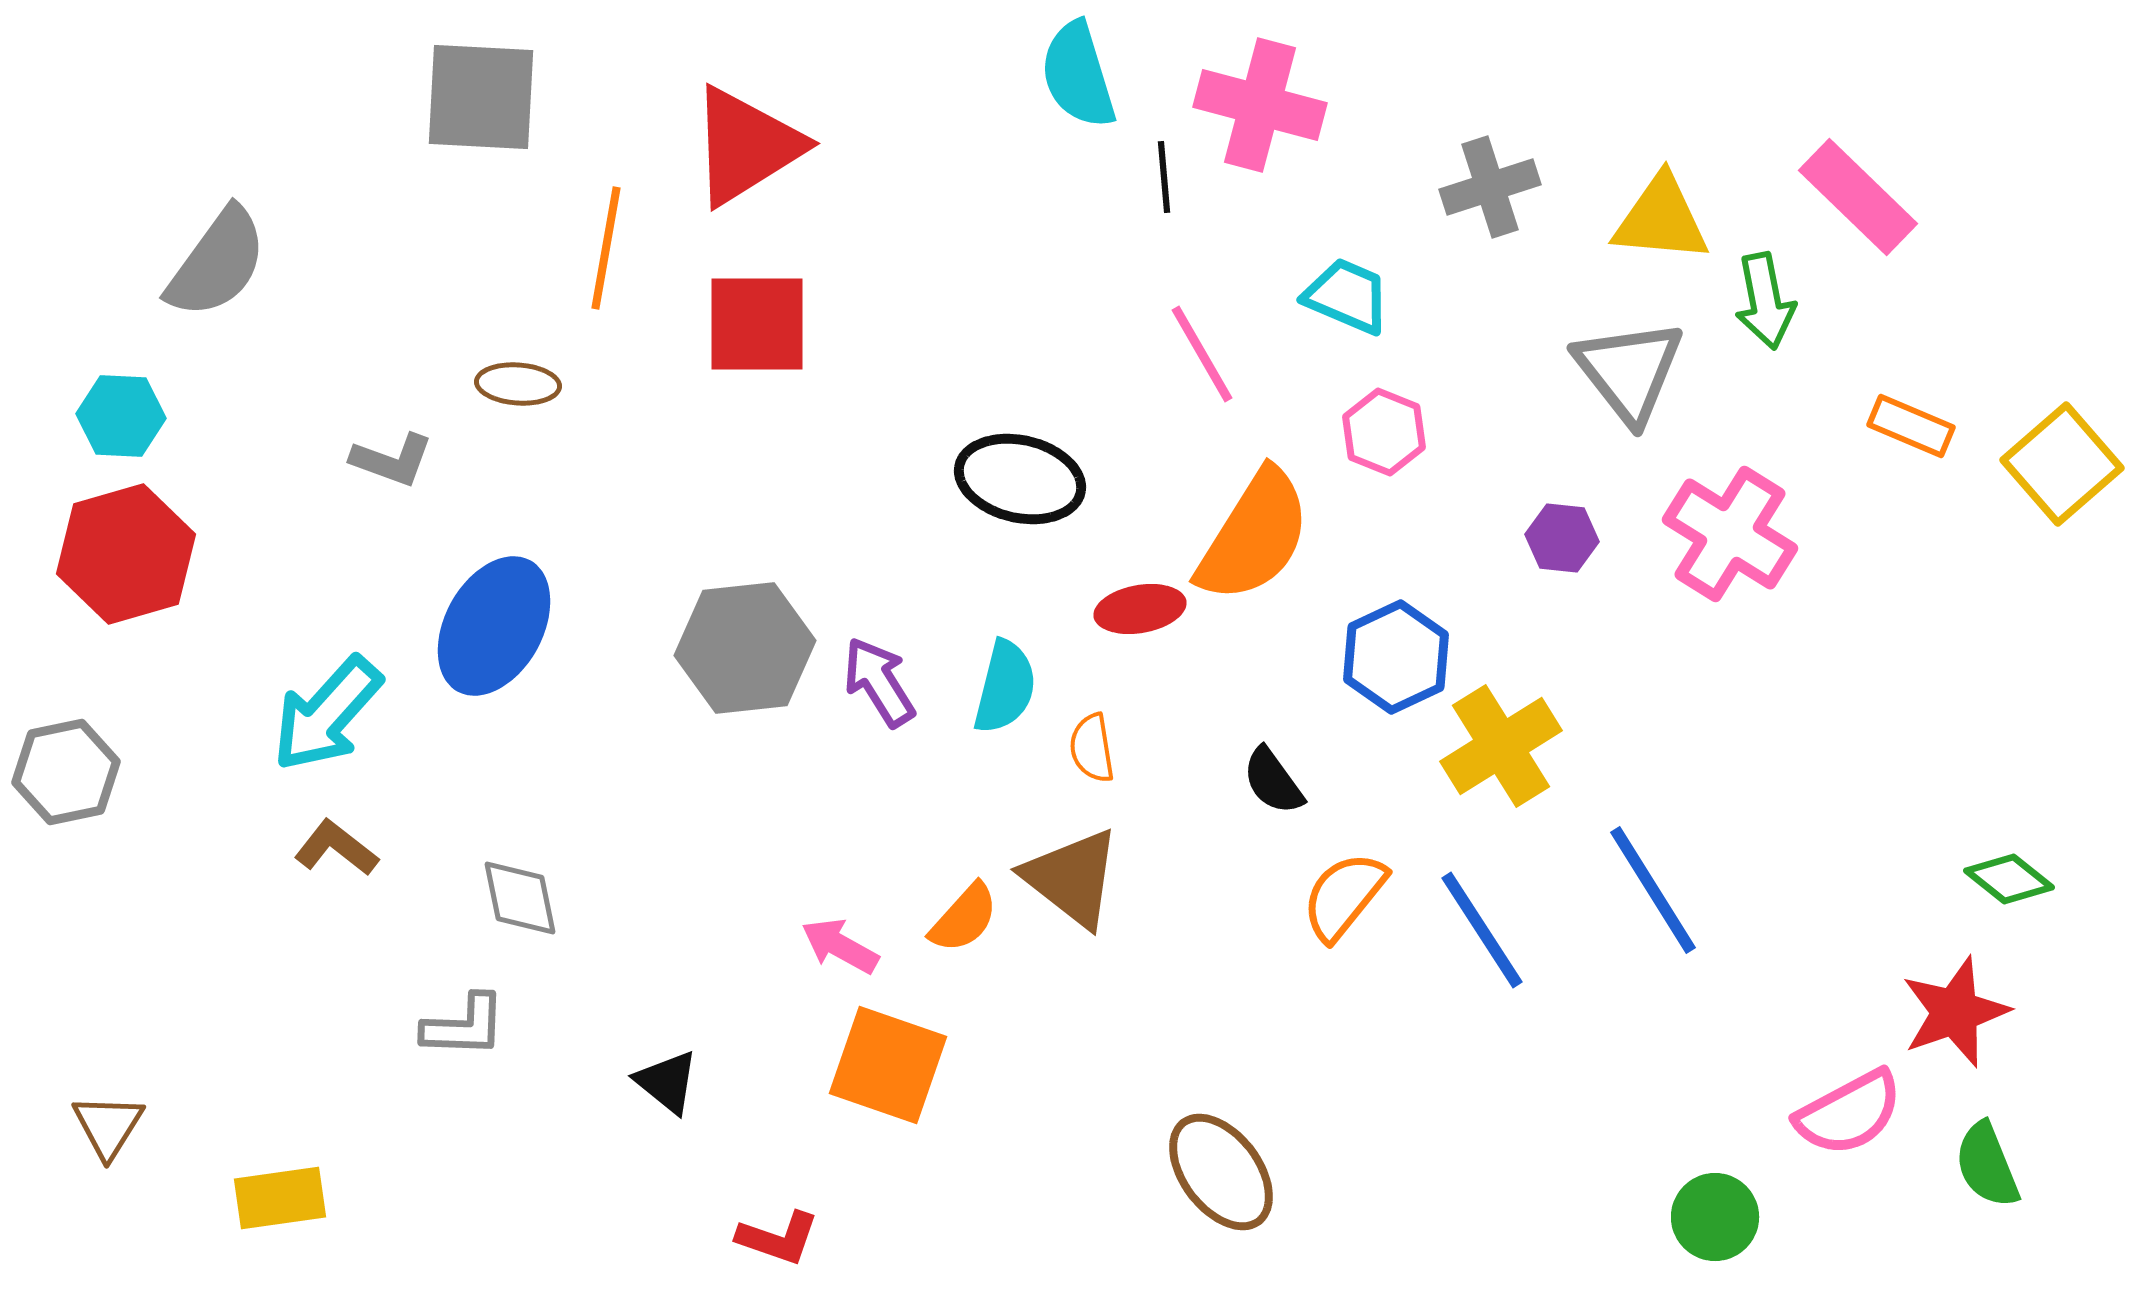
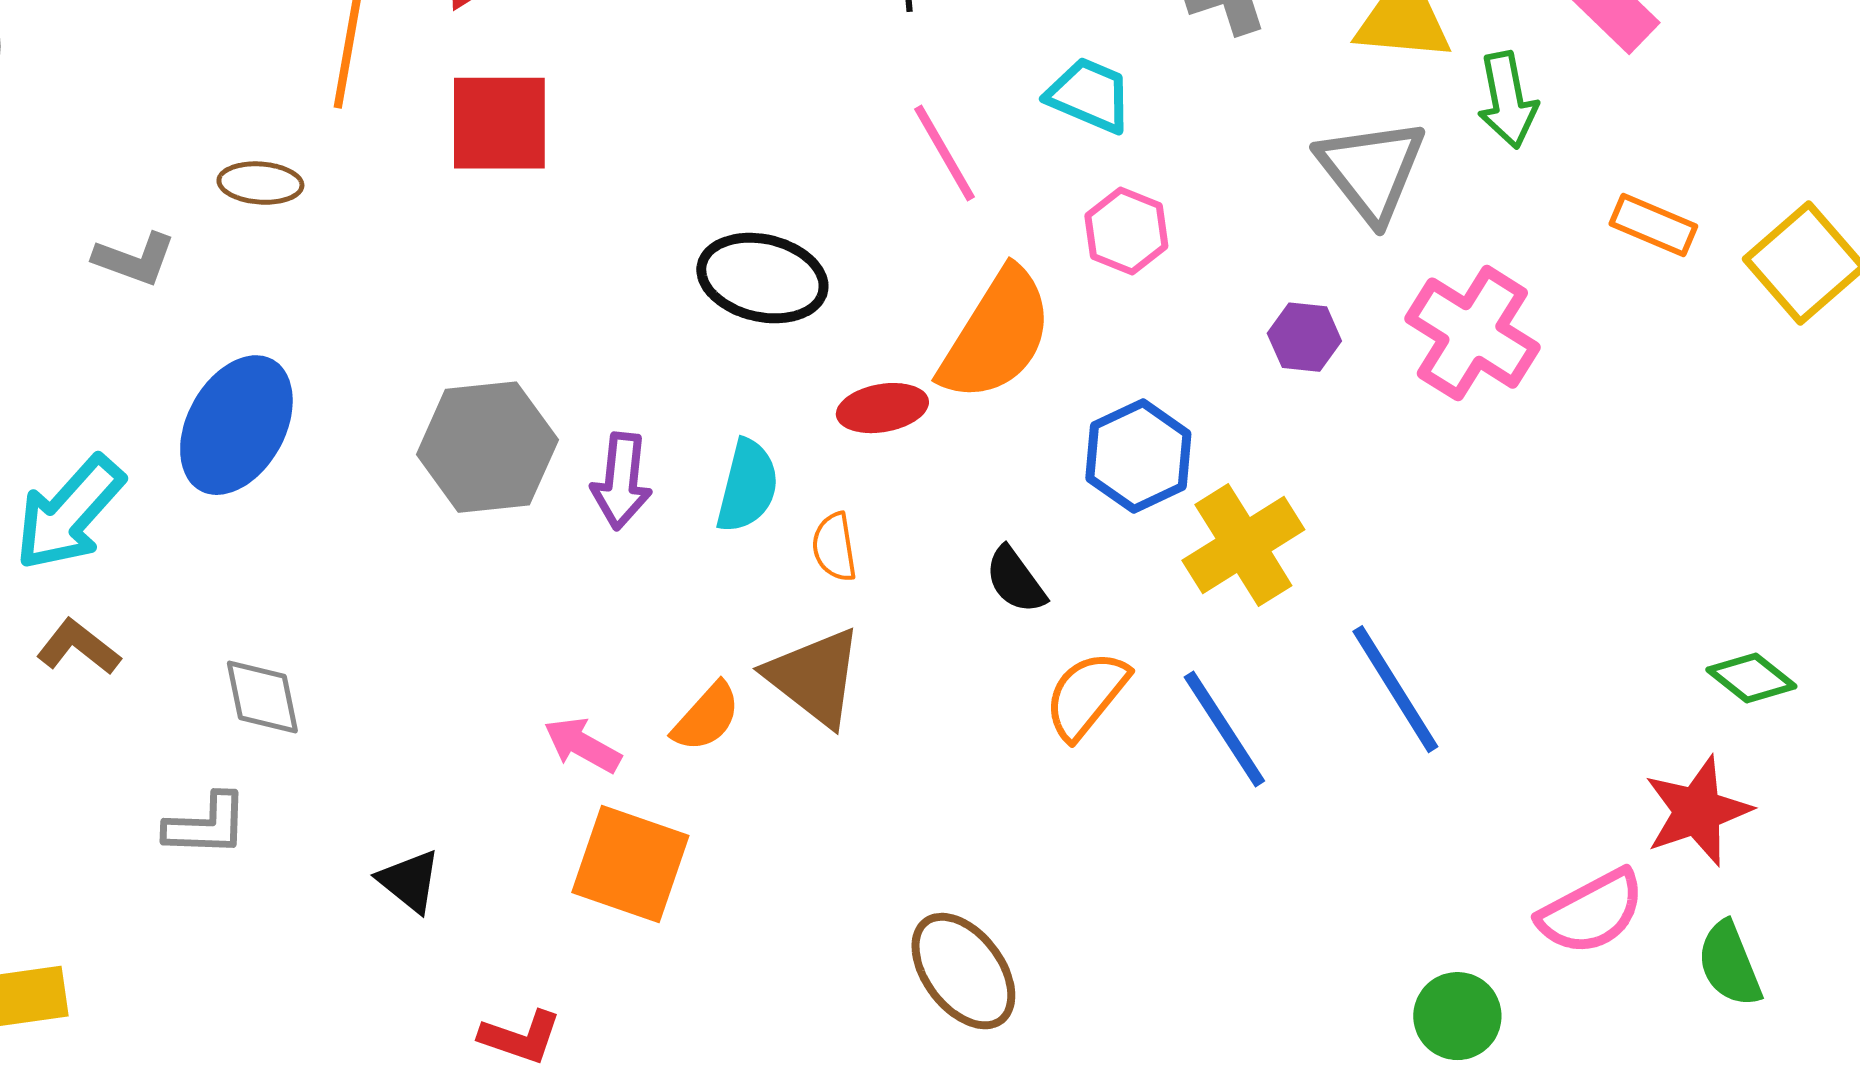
purple arrow: (879, 682) -> (621, 481), turned -142

